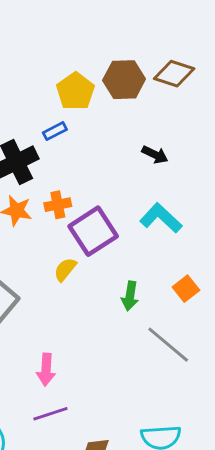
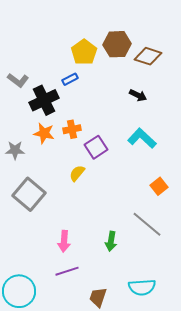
brown diamond: (174, 74) -> (148, 56), moved
purple square: (93, 231) -> (96, 147), size x0.7
green arrow: (130, 296) -> (111, 241), moved

